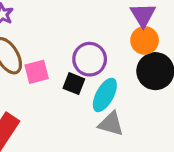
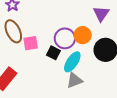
orange circle: (145, 40) -> (83, 35), moved
gray triangle: (111, 124) -> (74, 80), turned -42

